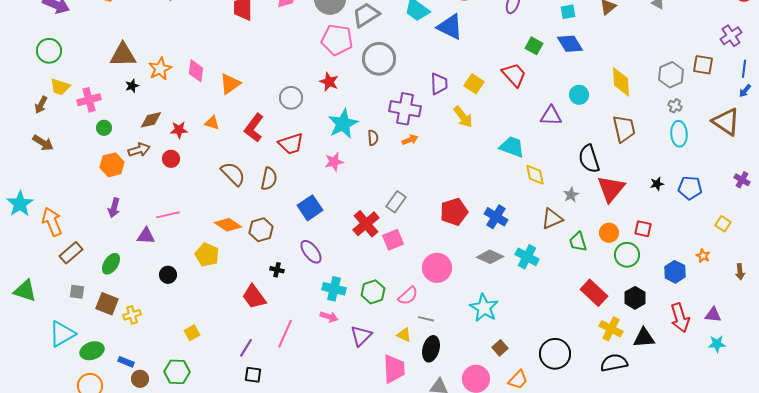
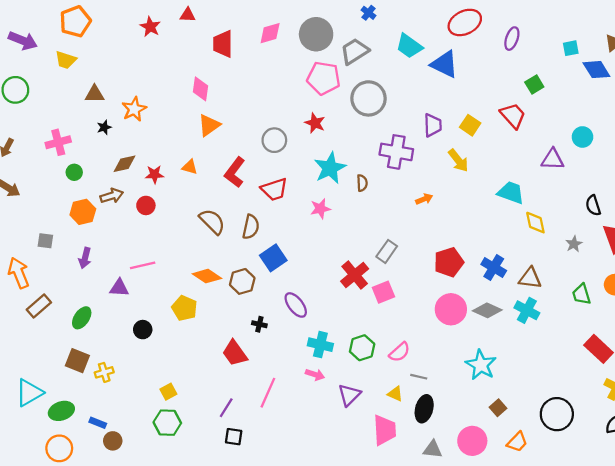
blue diamond: (570, 44) -> (596, 70), moved
green square: (534, 46) -> (534, 85), turned 30
brown triangle: (123, 55) -> (95, 94), size x0.7
pink diamond: (196, 71) -> (200, 89), moved
yellow trapezoid: (60, 87) -> (66, 60), moved
orange arrow: (410, 140) -> (424, 199), moved
black semicircle: (589, 159) -> (593, 205), size x0.7
blue square: (310, 208) -> (273, 258), moved
brown triangle: (552, 219) -> (530, 278), moved, turned 30
pink circle: (437, 268) -> (451, 309), moved
gray square: (77, 292) -> (45, 241), moved
green hexagon: (177, 372) -> (167, 423), moved

